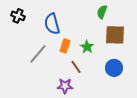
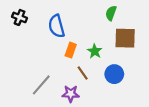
gray line: (38, 54) -> (41, 85), moved
blue circle: (114, 68) -> (114, 74), moved

